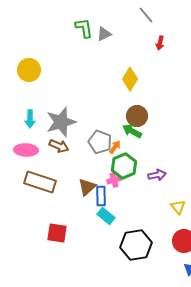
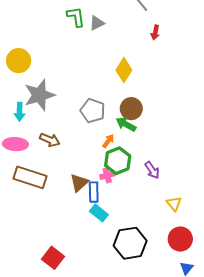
gray star: (61, 122) -> (39, 95), moved
gray pentagon: (100, 142) -> (93, 111), moved
purple arrow: (157, 175) -> (152, 170), turned 66
red square: (57, 233) -> (53, 258), moved, turned 30

